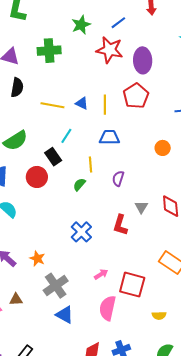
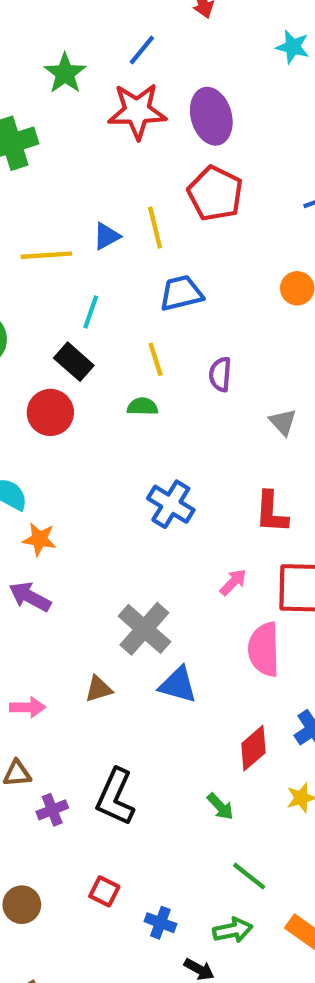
blue triangle: (82, 103) -> (107, 236), turned -40
green semicircle: (79, 184) -> (142, 406), turned 64
red L-shape: (120, 225) -> (271, 512), moved
orange star: (37, 258) -> (39, 539), moved
brown triangle: (16, 299) -> (99, 689), moved

